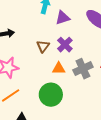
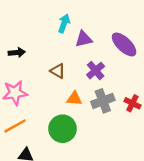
purple cross: (65, 45) -> (96, 71), moved
brown triangle: (43, 46) -> (58, 71), turned -40

